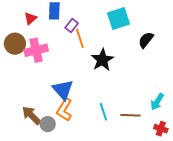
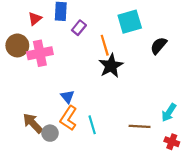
orange line: (80, 38) -> (105, 45), moved
blue triangle: (63, 90) -> (68, 97), size x0.6
cyan line: (103, 112) -> (92, 125), moved

